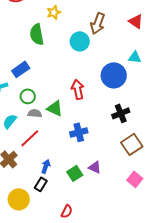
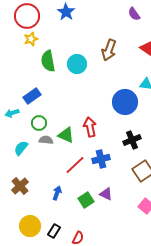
yellow star: (54, 12) -> (31, 39), moved
cyan circle: (80, 41) -> (77, 64), moved
red arrow: (78, 89) -> (90, 127), moved
blue cross: (79, 132) -> (101, 159), moved
red line: (30, 138) -> (75, 165), moved
black rectangle: (41, 184) -> (54, 231), moved

